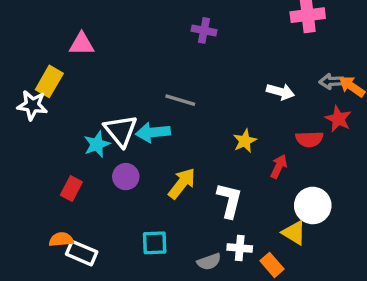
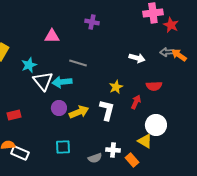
pink triangle: (82, 44) -> (52, 36), moved
red star: (338, 119) -> (171, 25), moved
cyan star: (97, 144) -> (29, 65), moved
purple circle: (126, 177) -> (59, 108), moved
yellow arrow: (182, 183) -> (79, 112), turned 30
red rectangle: (71, 188) -> (14, 115), turned 48
white L-shape: (229, 200) -> (107, 110), moved

